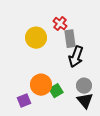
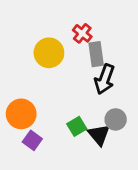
orange circle: (41, 85) -> (21, 114), moved
purple square: (24, 101) -> (32, 140), turned -32
black triangle: (85, 101) -> (99, 135), moved

